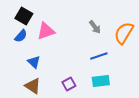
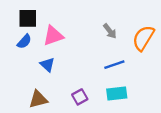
black square: (24, 16) -> (28, 18), turned -30
blue triangle: (34, 62) -> (47, 65), moved
brown triangle: (33, 86) -> (38, 99), turned -48

